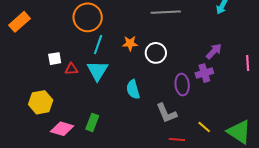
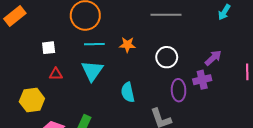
cyan line: (98, 45) -> (94, 44), turned 66
white circle: (156, 53) -> (167, 57), moved
white square: (55, 59) -> (49, 48), moved
red triangle: (71, 69) -> (56, 74), moved

